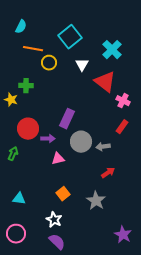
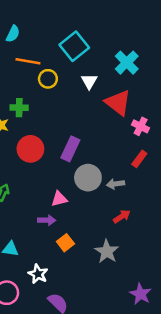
red circle: (28, 129) -> (30, 149), moved
purple arrow: (48, 139) -> (47, 220), moved
white star: (54, 220) -> (38, 274), moved

